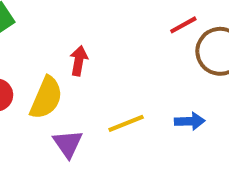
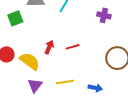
red line: (183, 25) -> (73, 47), moved
yellow semicircle: (46, 98) -> (30, 61), turned -90

